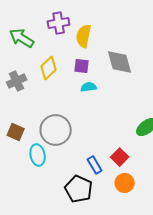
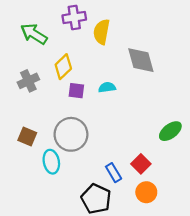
purple square: (82, 66) -> (76, 91), moved

